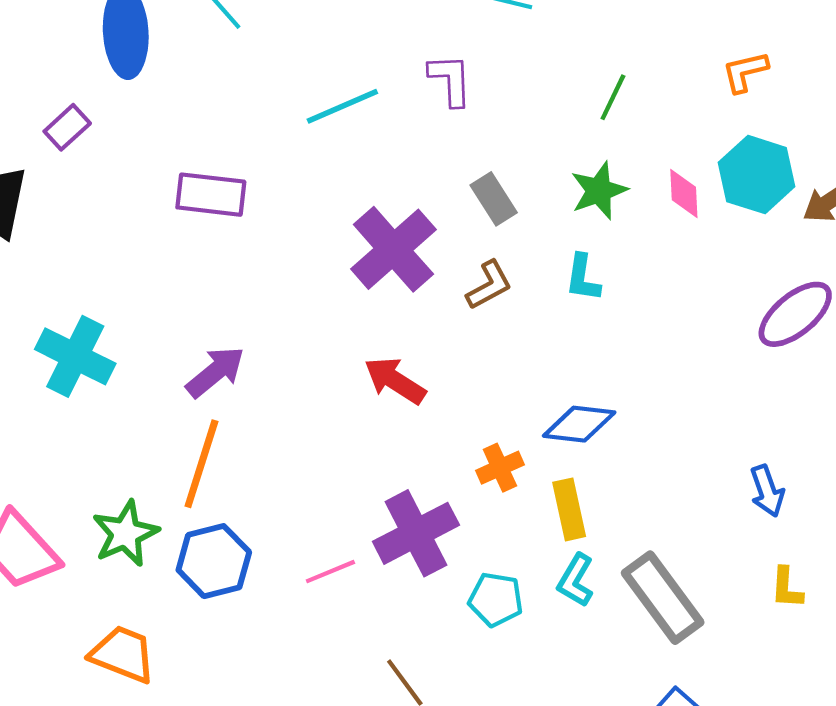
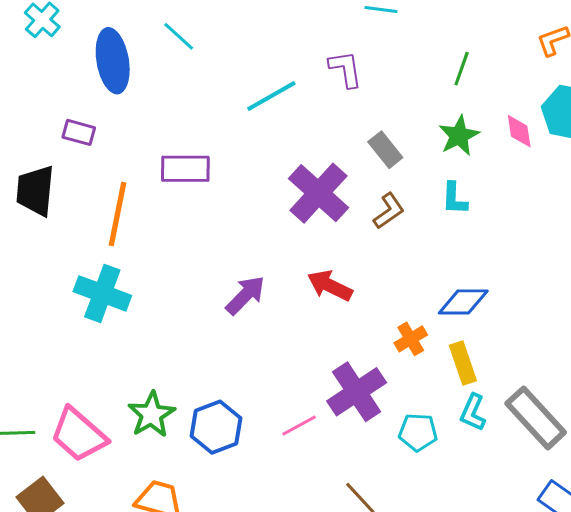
purple rectangle: (67, 127) -> (79, 132), turned 64
purple arrow: (215, 372) -> (245, 295), moved
orange line: (201, 464) -> (118, 214), moved

